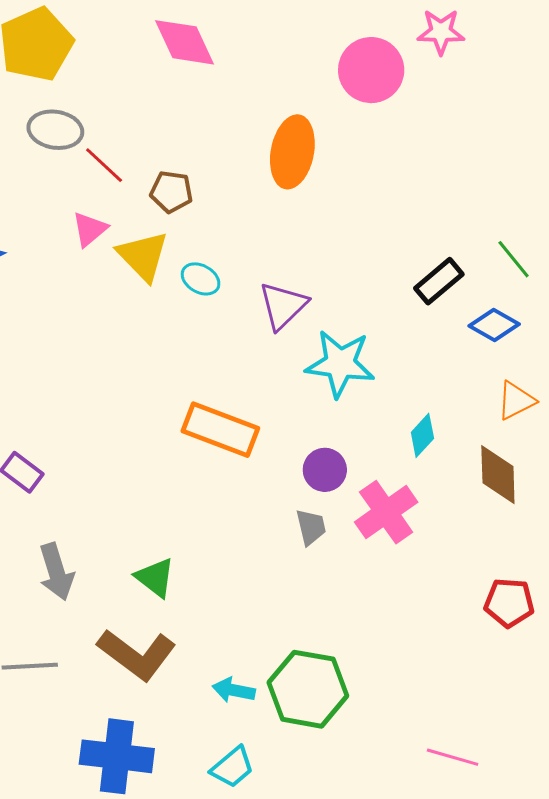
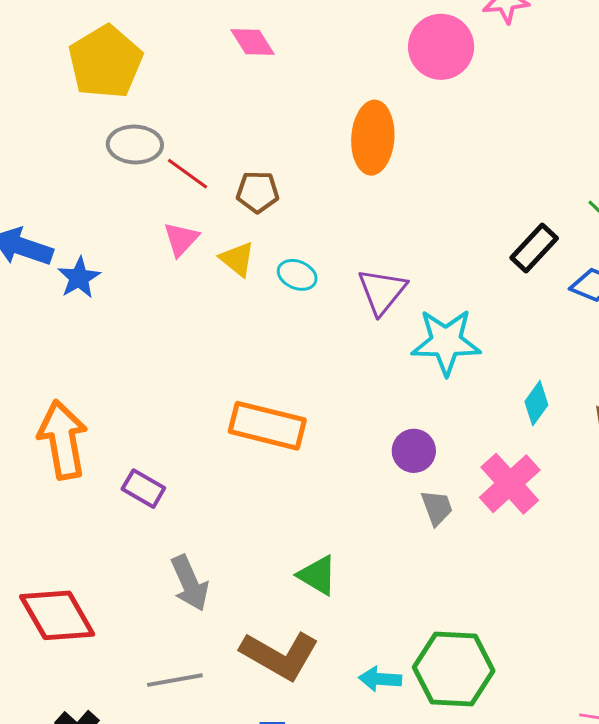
pink diamond: (185, 42) -> (252, 42), size x0.7
yellow triangle: (143, 256) -> (237, 259), size x0.7
orange rectangle: (220, 430) -> (267, 426), moved
purple circle: (325, 470) -> (414, 451), moved
green triangle: (155, 578) -> (317, 575), moved

